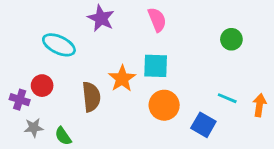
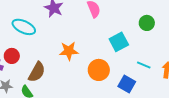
cyan square: (156, 66) -> (119, 42), moved, turned -30
orange star: (122, 79) -> (69, 51), turned 30
brown semicircle: (91, 97) -> (37, 72), moved, turned 35

